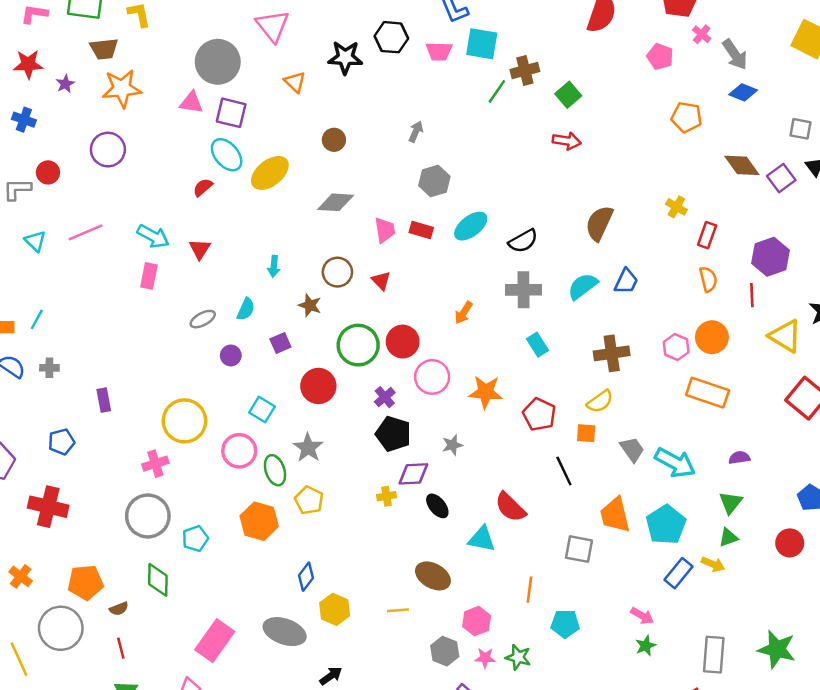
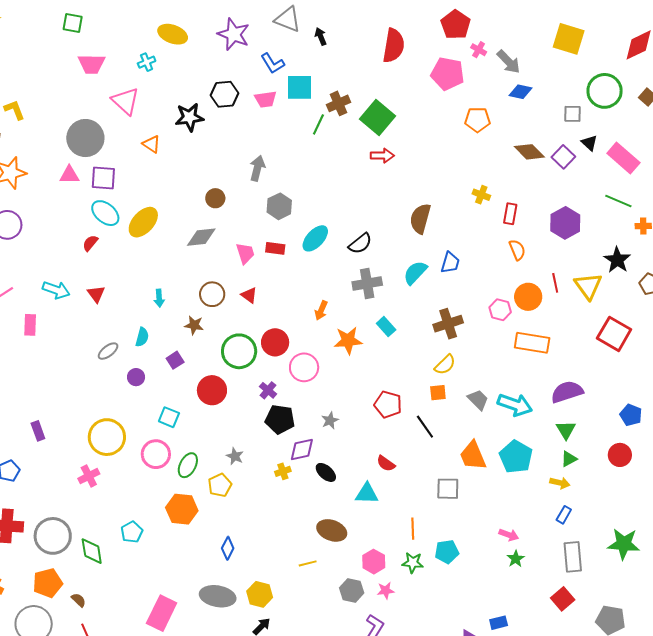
pink pentagon: (660, 57) -> (448, 74), size x1.5
green square: (568, 95) -> (377, 118), size x1.6
gray arrow: (416, 132) -> (257, 168), size x1.4
brown circle: (334, 140) -> (215, 198), moved
pink rectangle: (149, 276) -> (30, 325), moved
red line: (752, 295) -> (555, 283), moved
yellow triangle: (785, 336) -> (588, 286), turned 32
orange star: (486, 392) -> (348, 340), moved
red pentagon: (539, 414) -> (388, 405), moved
gray star: (308, 448) -> (235, 456), moved, size x0.7
purple semicircle: (739, 458) -> (567, 392), size x1.8
green ellipse: (275, 470) -> (188, 465), turned 55
yellow pentagon: (309, 500) -> (220, 485), turned 30
red semicircle: (510, 507) -> (386, 464), size x0.7
gray circle: (148, 516) -> (53, 536), moved
blue rectangle: (679, 573) -> (564, 515), moved, size x0.7
green diamond: (158, 580) -> (92, 551), moved
brown semicircle: (119, 609) -> (79, 600), turned -105
yellow hexagon: (335, 609) -> (260, 594), moved
green star: (518, 657) -> (413, 563), moved

